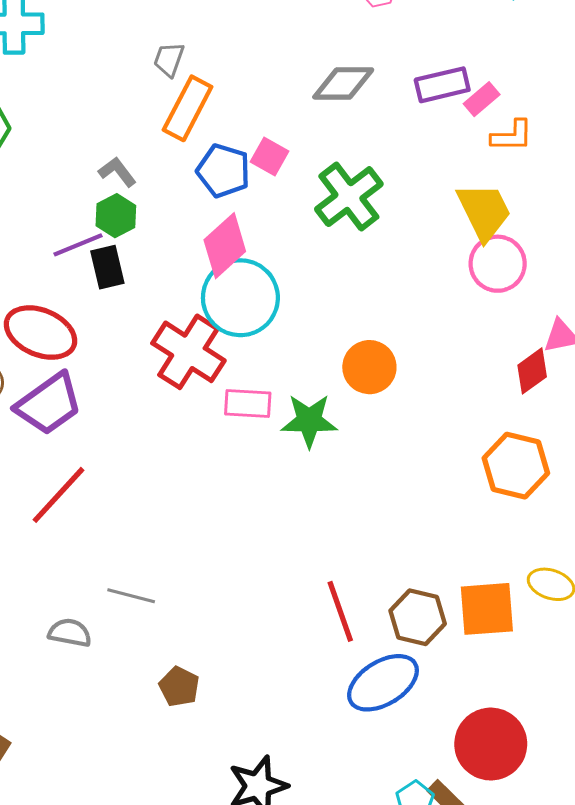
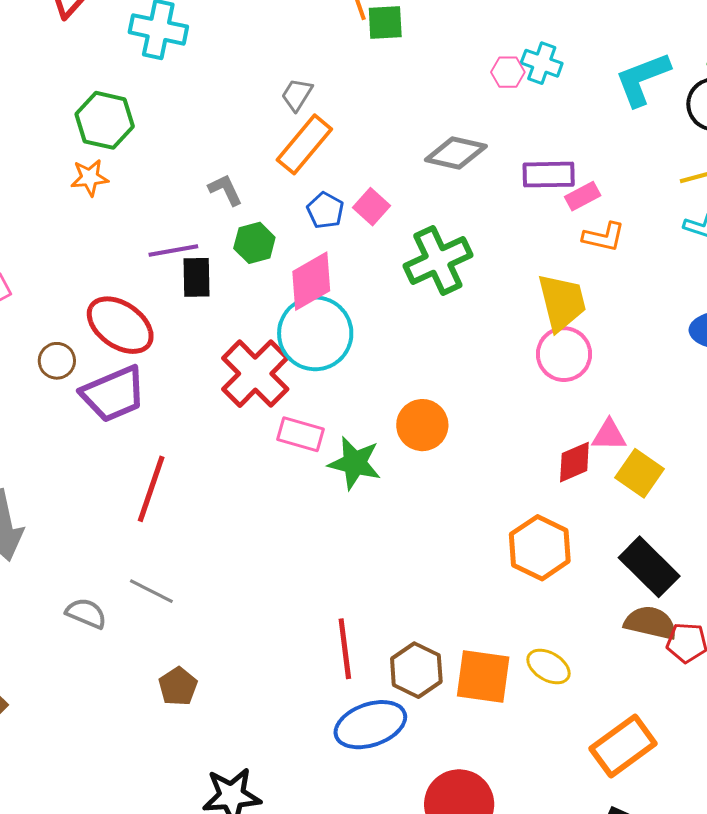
blue pentagon: (223, 171) -> (325, 210), size x0.7
green hexagon: (116, 216) -> (254, 243), moved
red line: (58, 495) -> (151, 489), moved, turned -36

